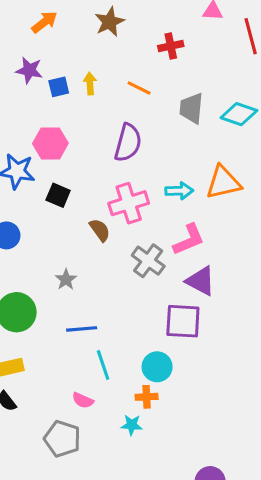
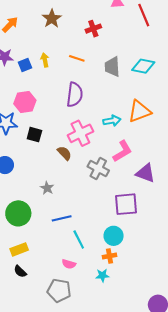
purple triangle: (201, 281) -> (145, 173), moved

